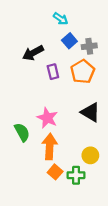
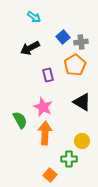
cyan arrow: (61, 19) -> (34, 17), moved
purple rectangle: (53, 72) -> (48, 75), moved
orange square: (55, 172) -> (50, 175), moved

